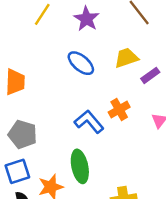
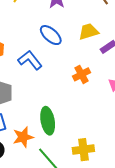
blue L-shape: (89, 122) -> (30, 60), moved

